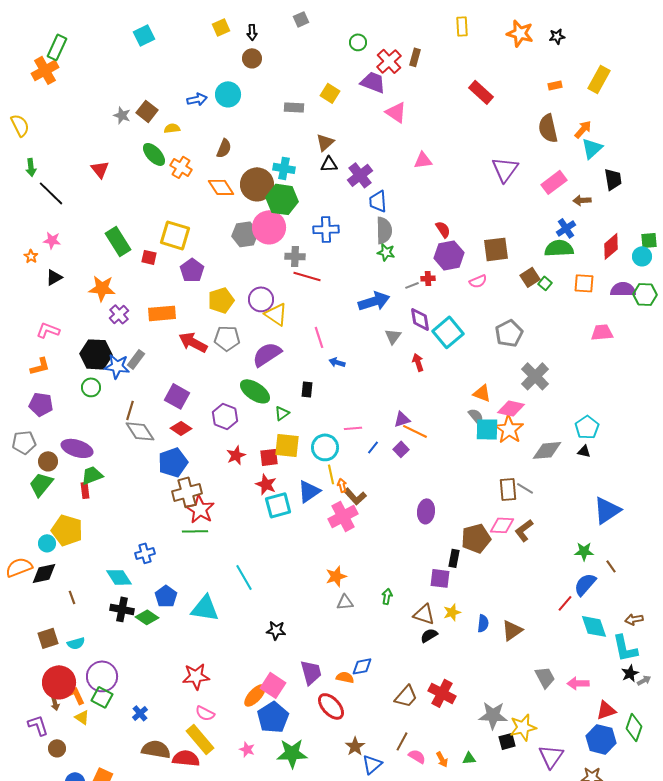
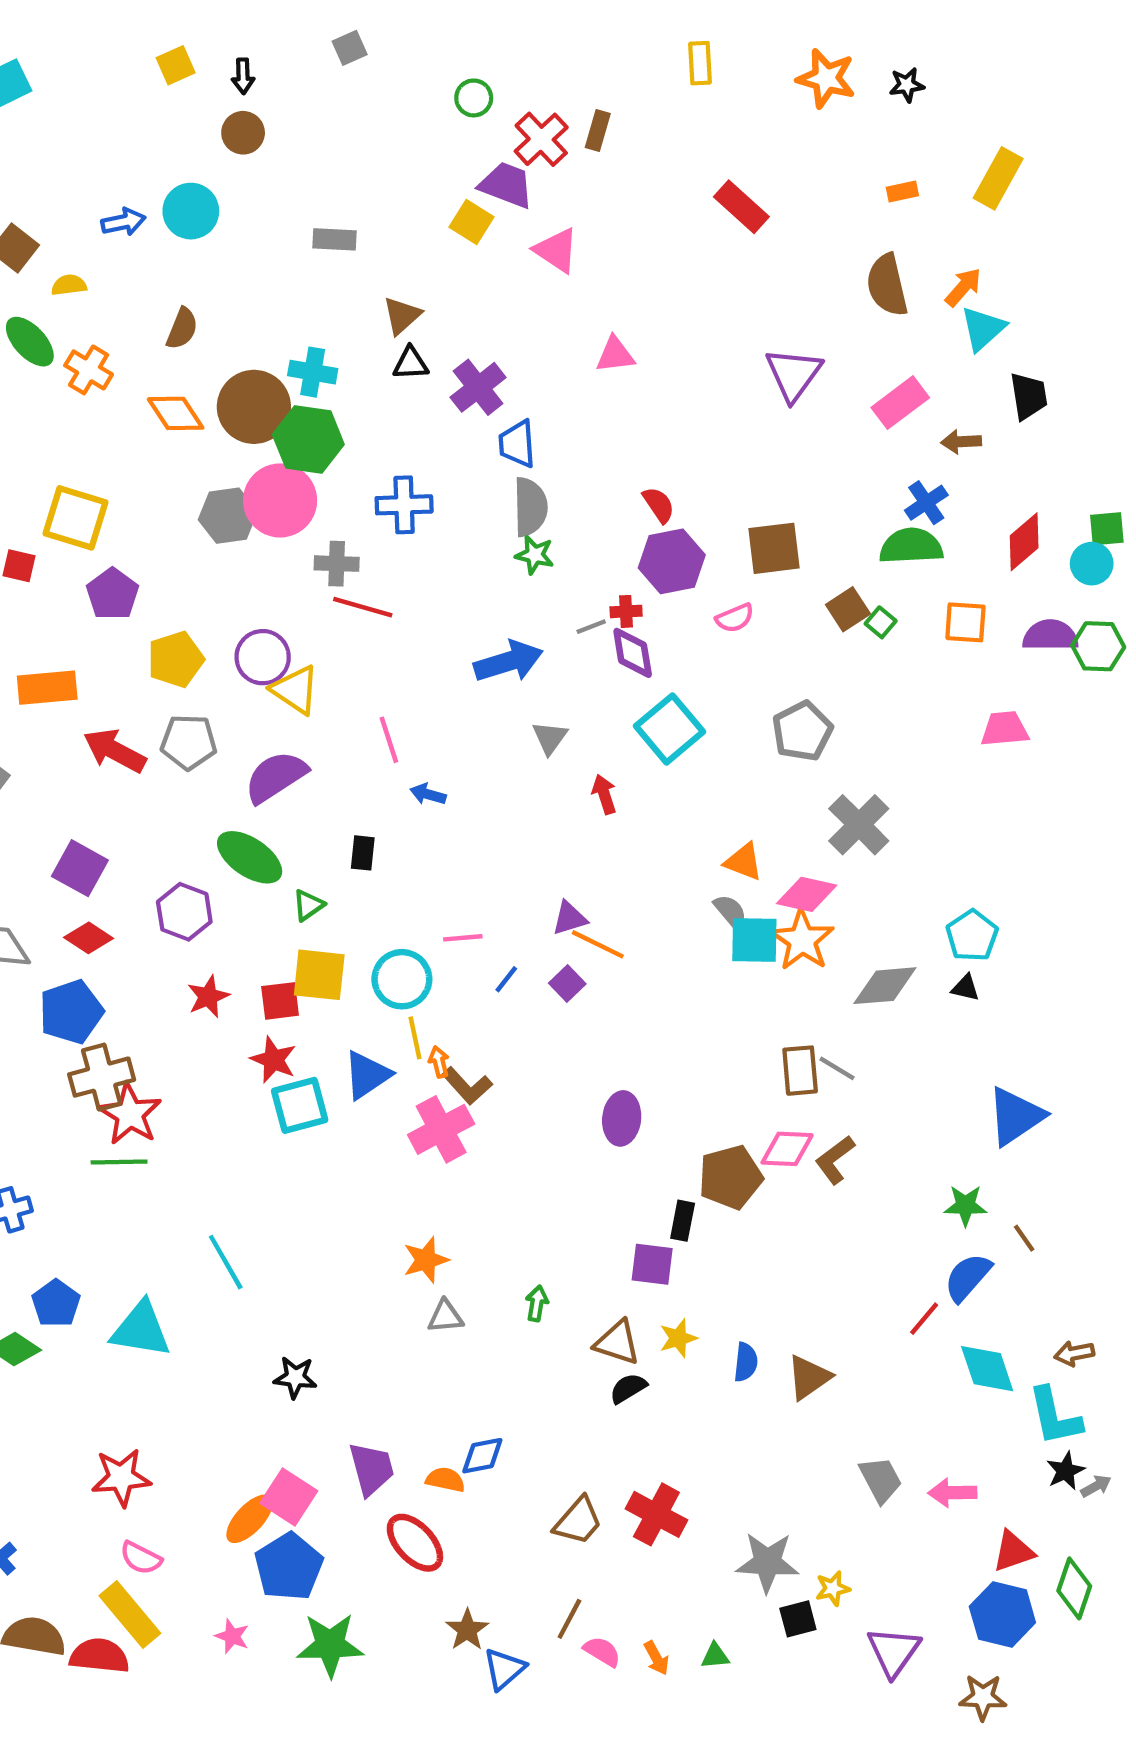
yellow square: (330, 93) -> (472, 222), moved
purple diamond: (420, 319) -> (633, 653), moved
yellow star: (523, 727) -> (833, 1588), size x0.6

